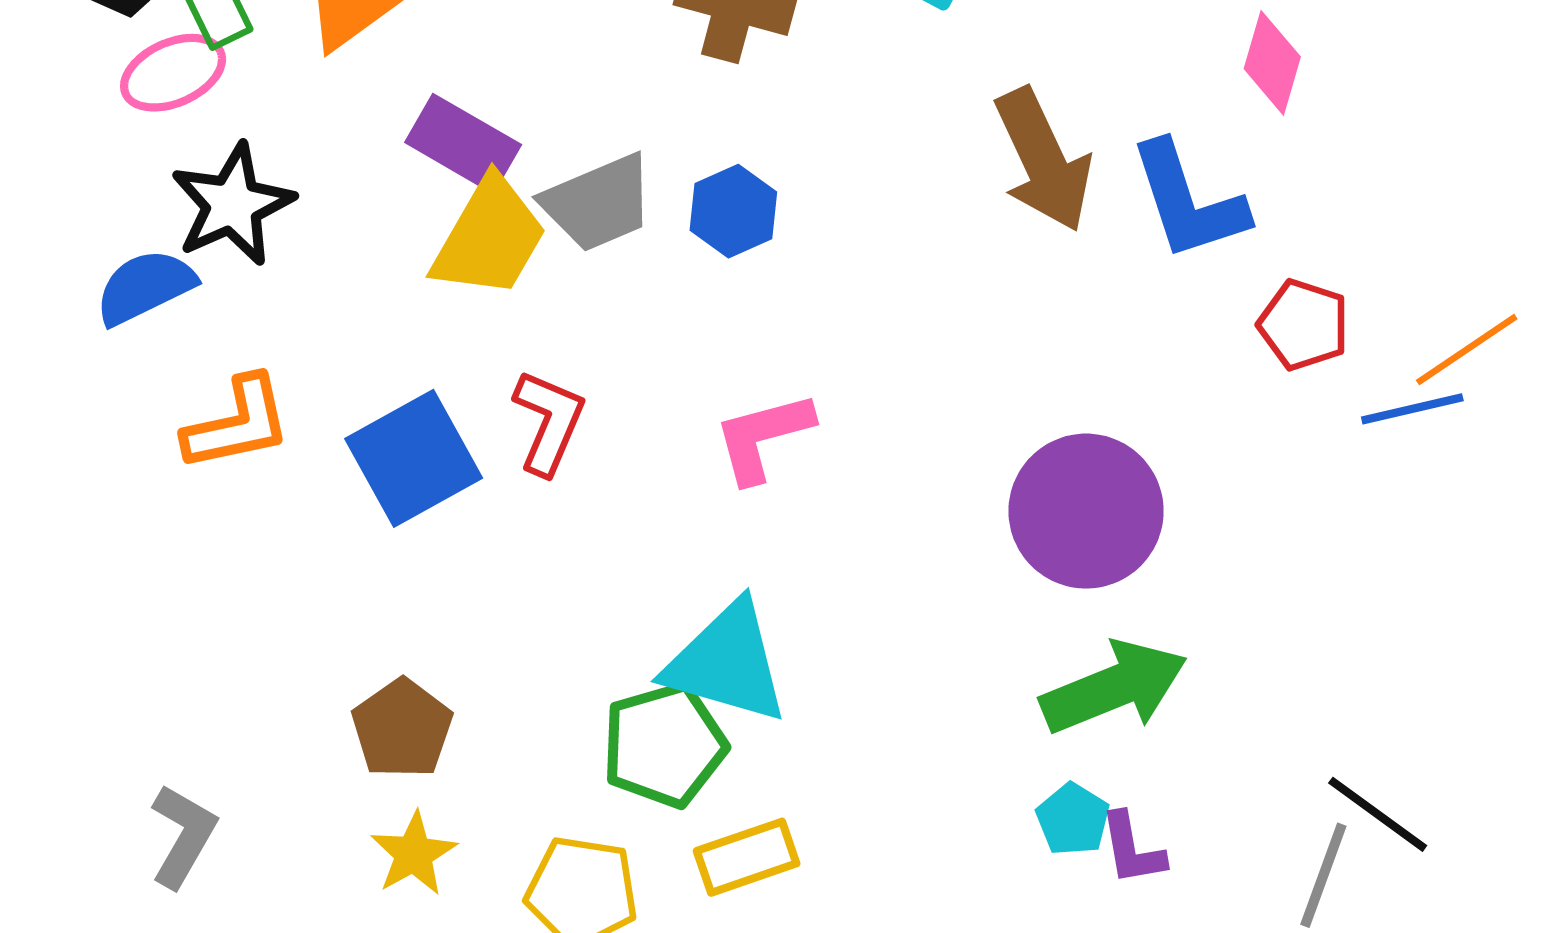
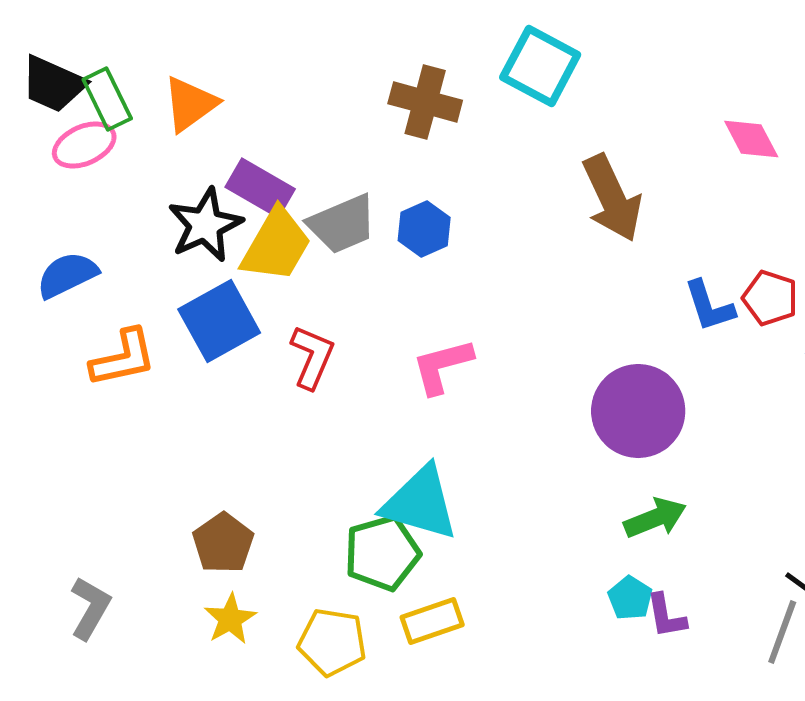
pink diamond: (1272, 63) -> (751, 139), turned -44
blue L-shape: (1188, 201) -> (709, 306), moved, size x0.7
black star: (232, 205) -> (205, 225), moved
blue square: (414, 458) -> (219, 321), moved
green arrow: (1114, 687) -> (655, 518), size x0.7

